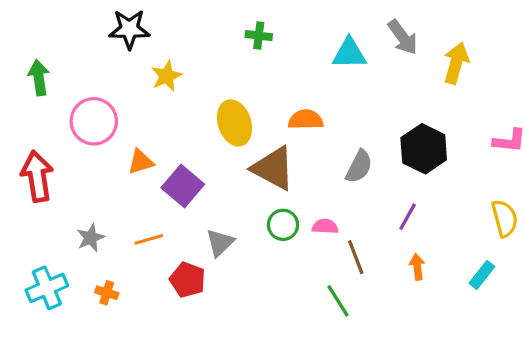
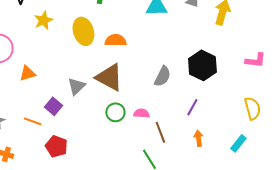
orange semicircle: (306, 120) -> (115, 40), moved
yellow ellipse: (235, 123) -> (83, 31), moved
purple square: (183, 186) -> (53, 106), moved, size x0.7
orange line: (149, 239) -> (32, 121), turned 36
gray triangle: (220, 243) -> (76, 86), moved

